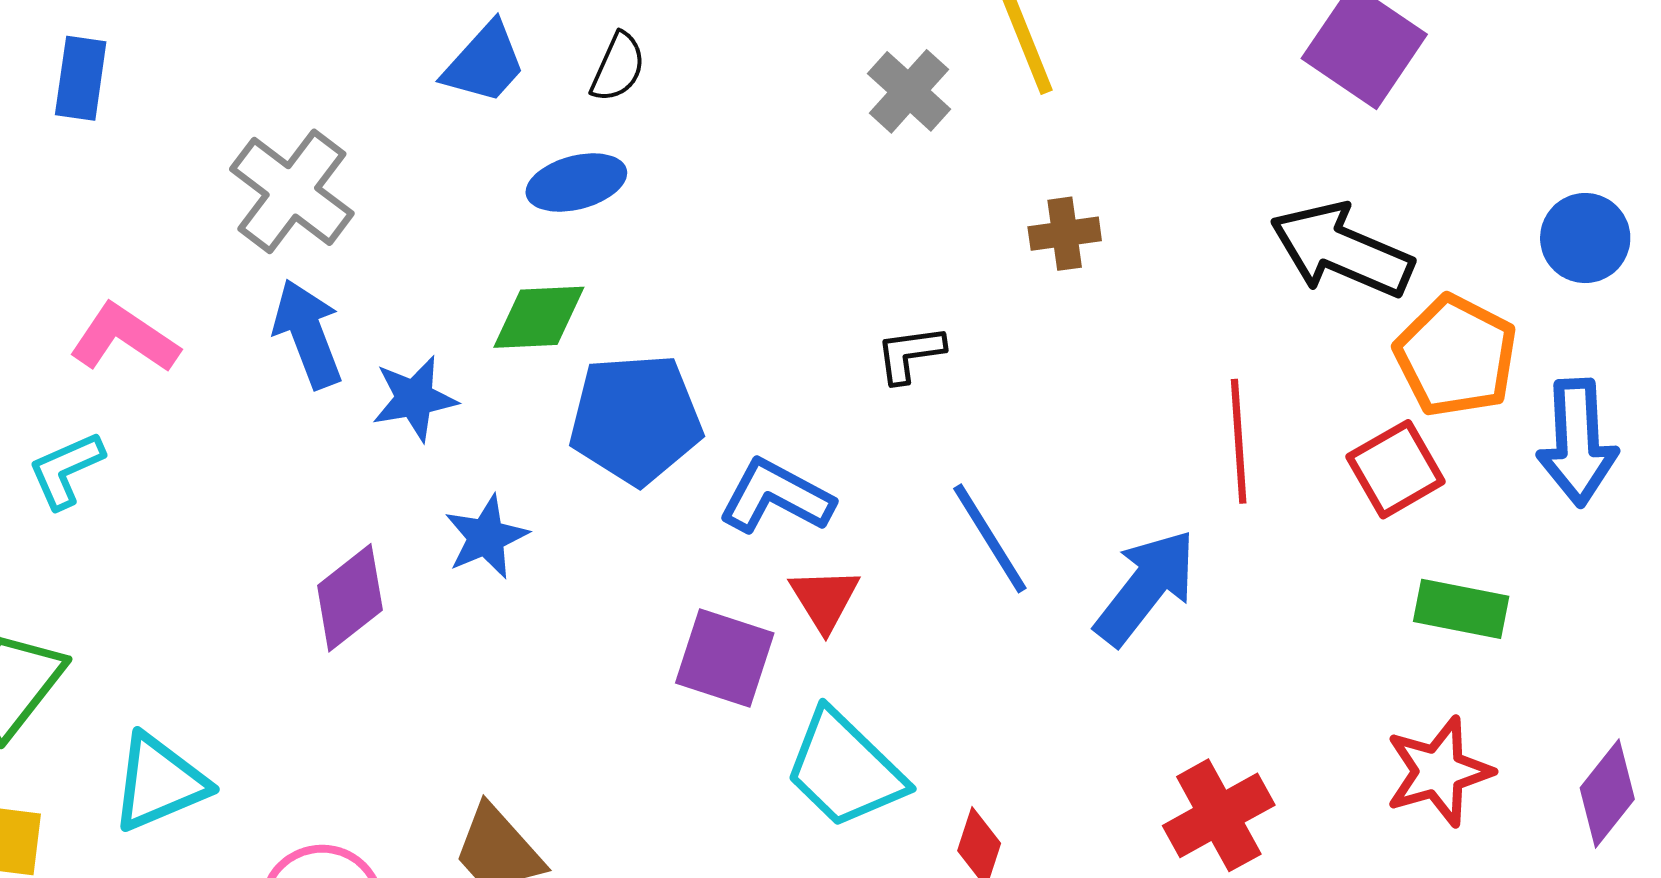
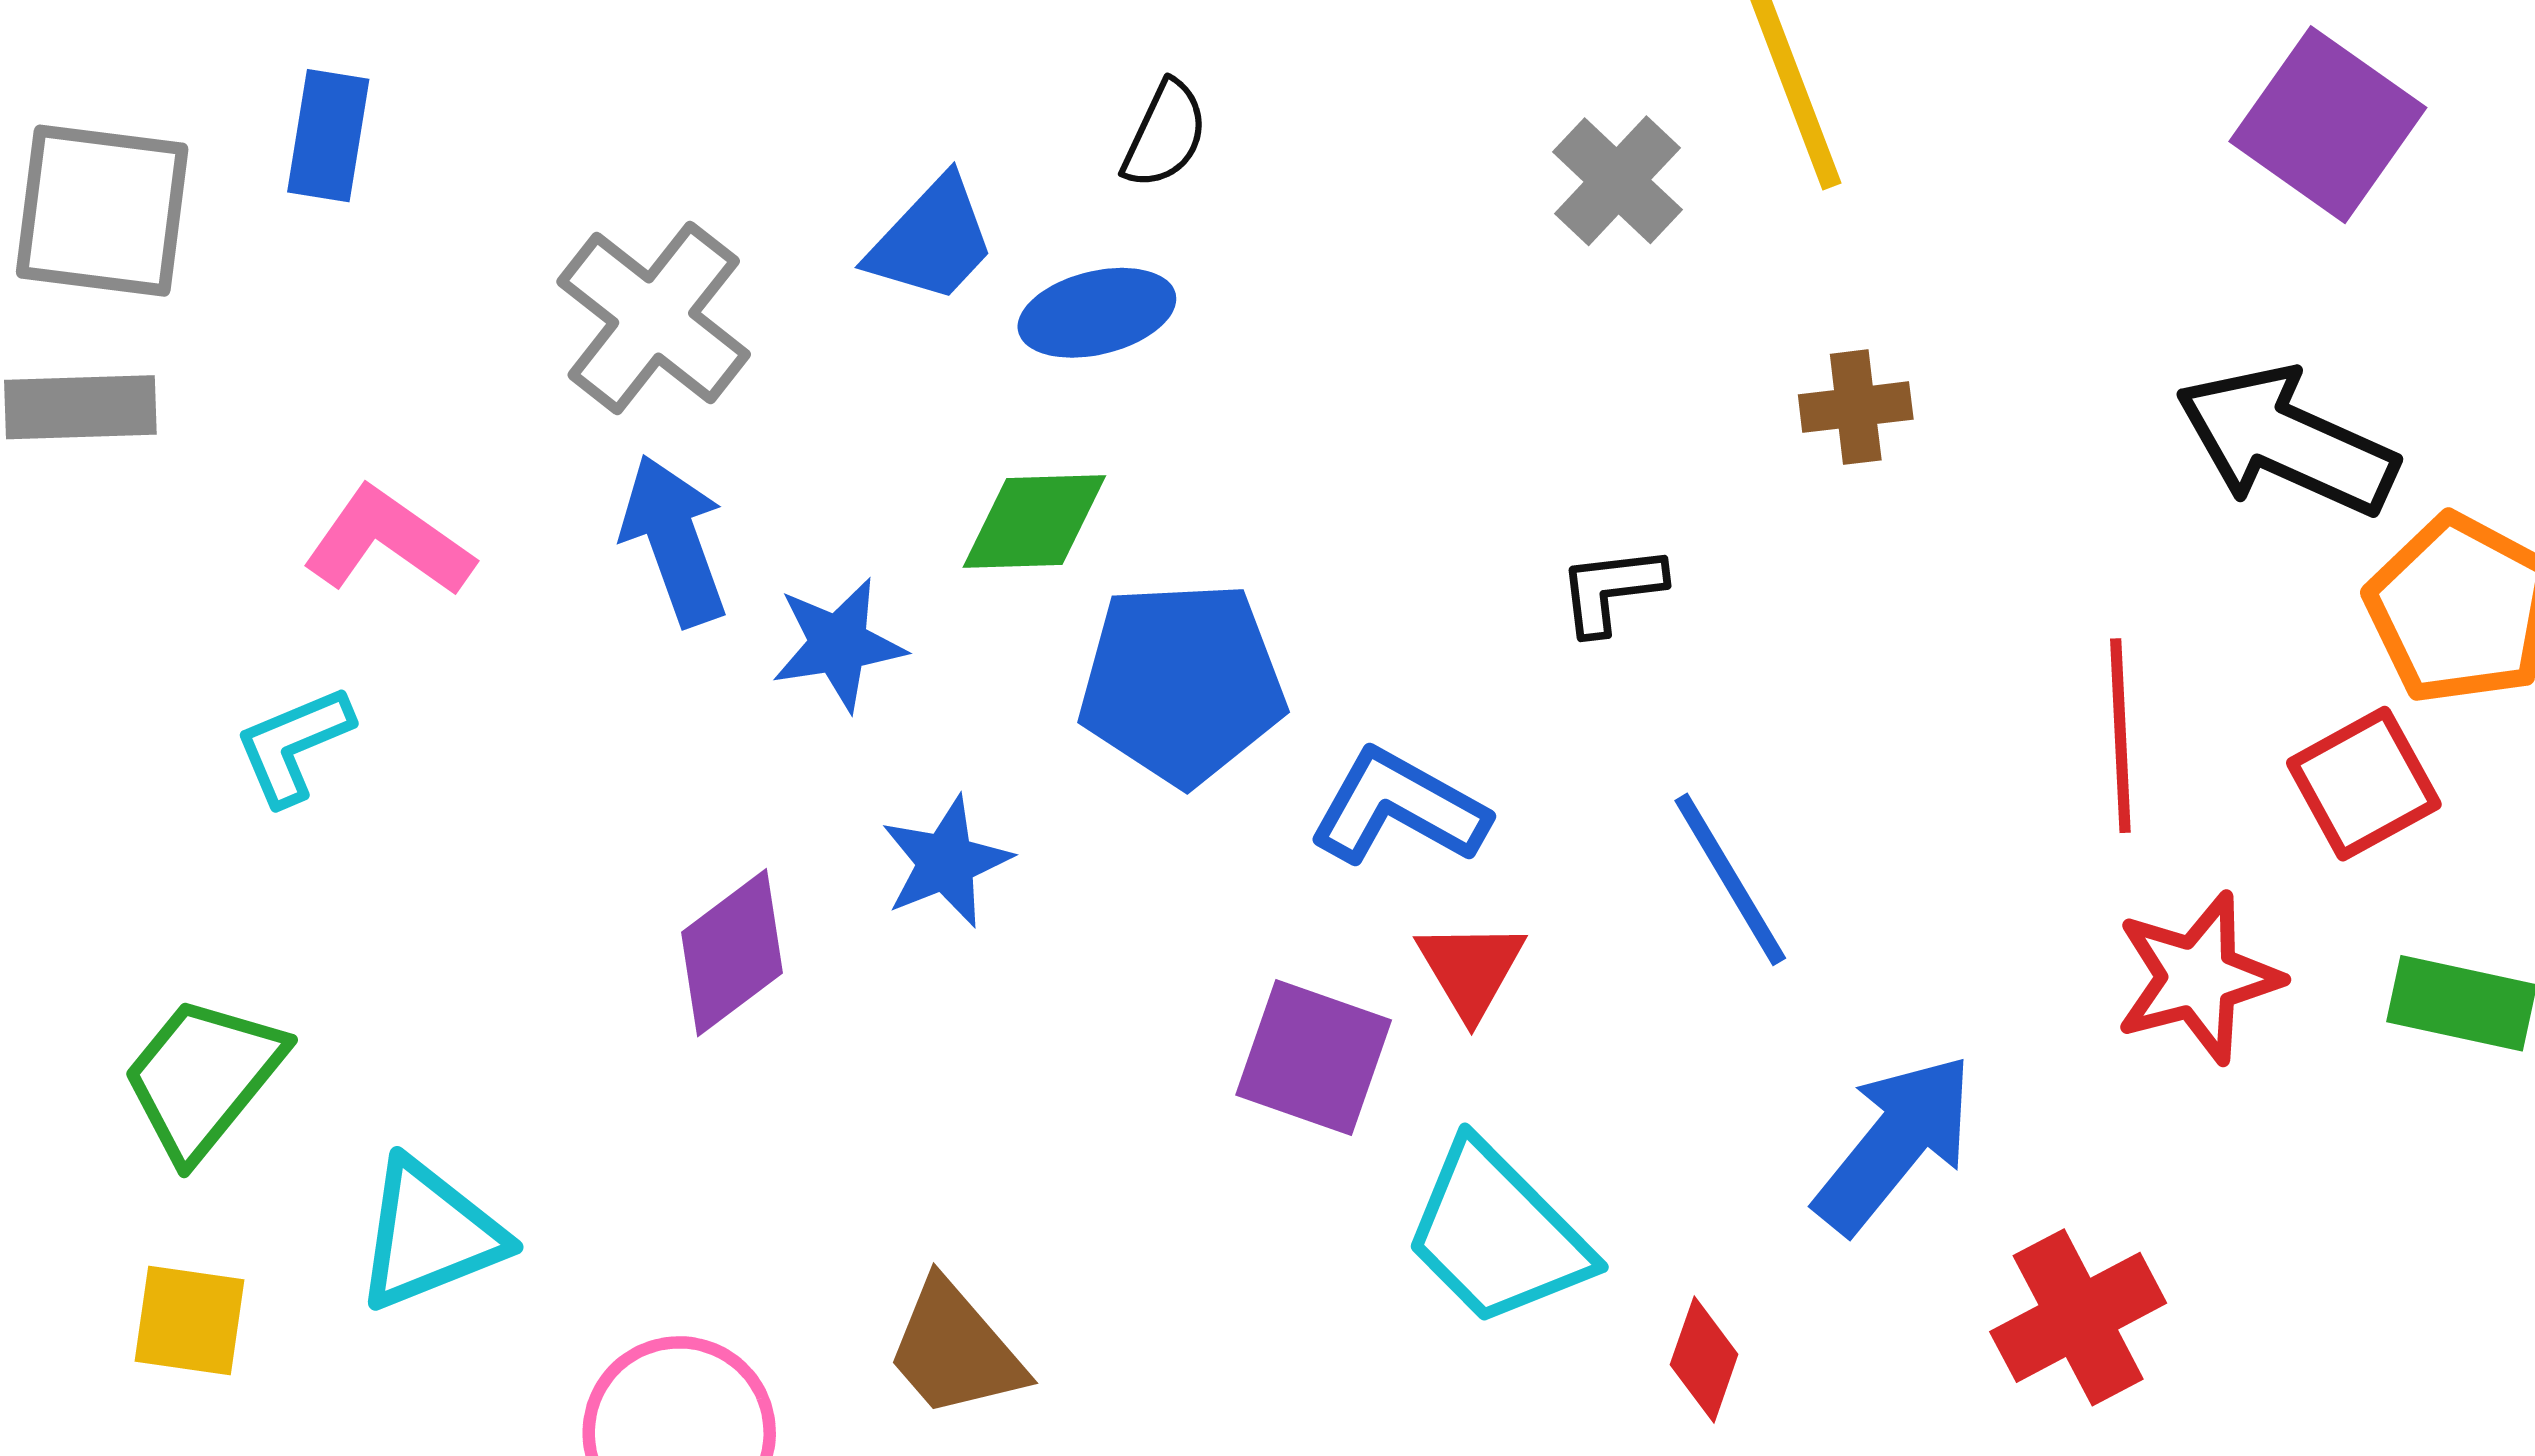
blue trapezoid: (485, 63) -> (932, 240), moved
blue arrow: (1146, 587) -> (1895, 1143), moved
red star: (1439, 771) -> (2198, 978), moved

